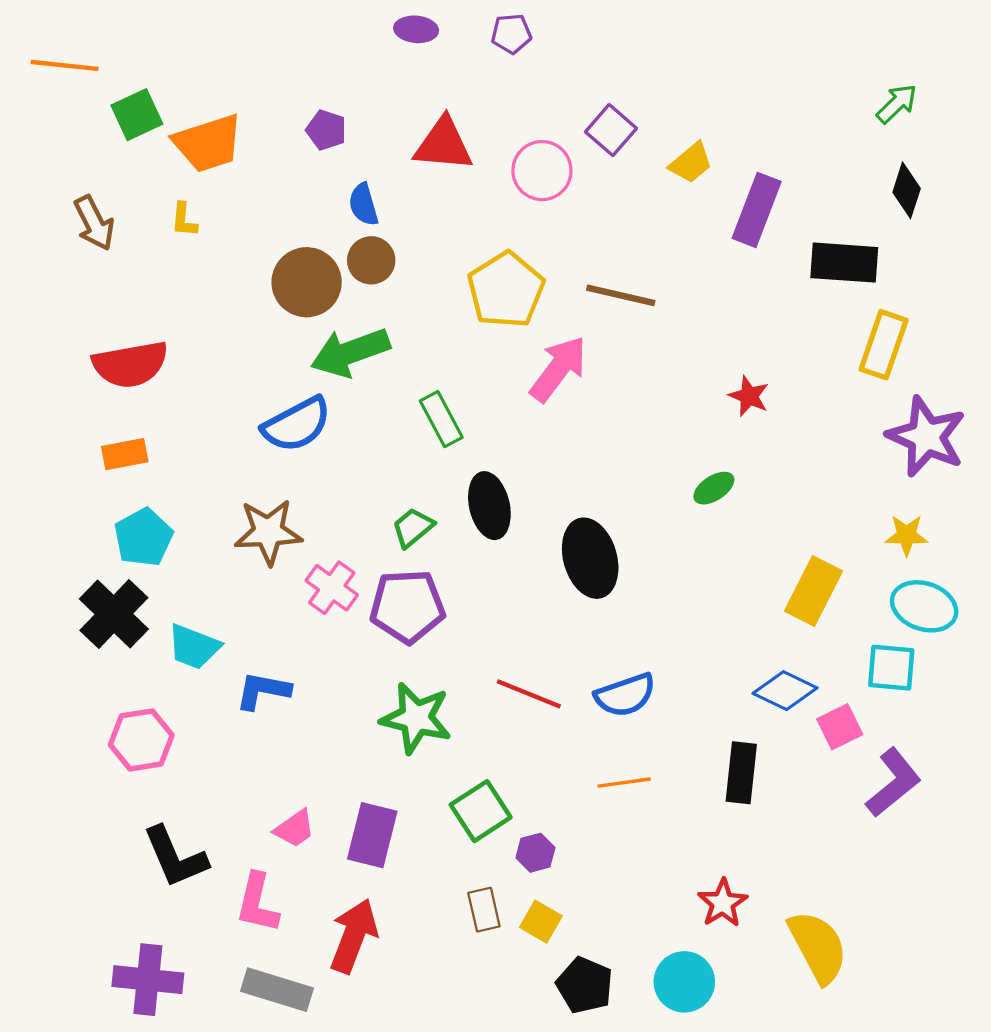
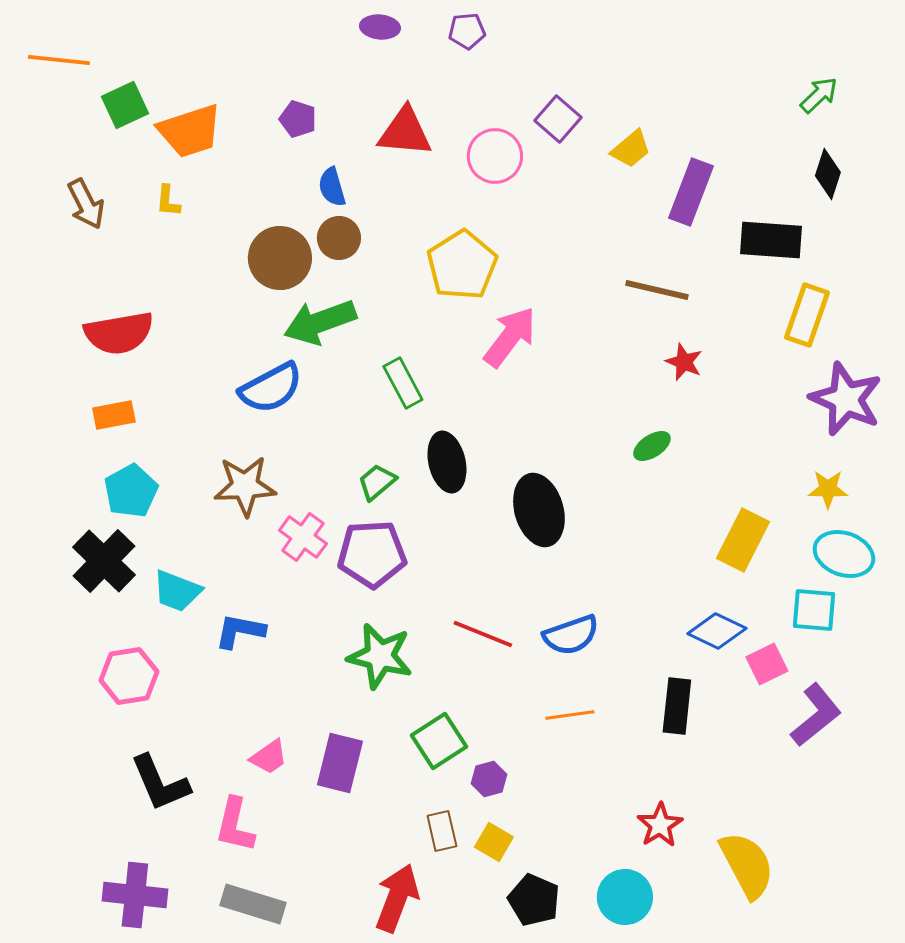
brown line: (621, 295) -> (657, 290), moved
red arrow: (354, 936) -> (397, 898), moved

